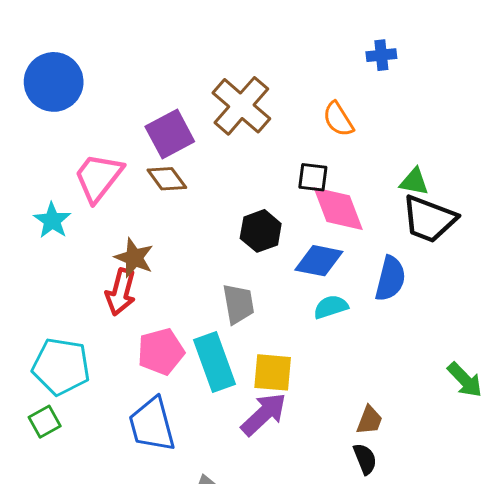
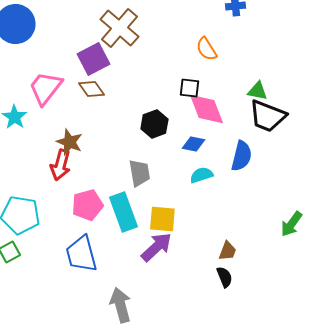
brown cross: (241, 106) -> (119, 28), moved
blue diamond: (319, 261) -> (193, 144), size x0.7
green arrow: (465, 380) -> (291, 224), turned 80

